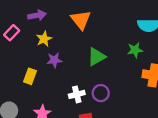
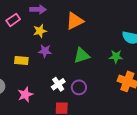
orange triangle: (81, 20) -> (75, 21), turned 30
yellow rectangle: (30, 76) -> (21, 61), turned 64
white cross: (77, 94) -> (58, 84), turned -32

